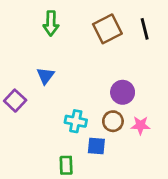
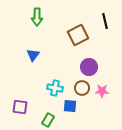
brown square: (107, 29) -> (78, 35), moved
purple square: (15, 101) -> (20, 107), moved, turned -35
green rectangle: (66, 165) -> (48, 120), turned 32

